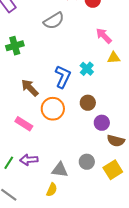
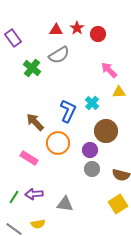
green cross: (15, 46) -> (32, 68), moved, turned -36
brown circle: (88, 103) -> (106, 131), moved, size x1.5
purple circle: (102, 123) -> (90, 150), moved
gray circle: (87, 162) -> (92, 169), moved
yellow semicircle: (52, 190) -> (38, 224), moved, turned 56

